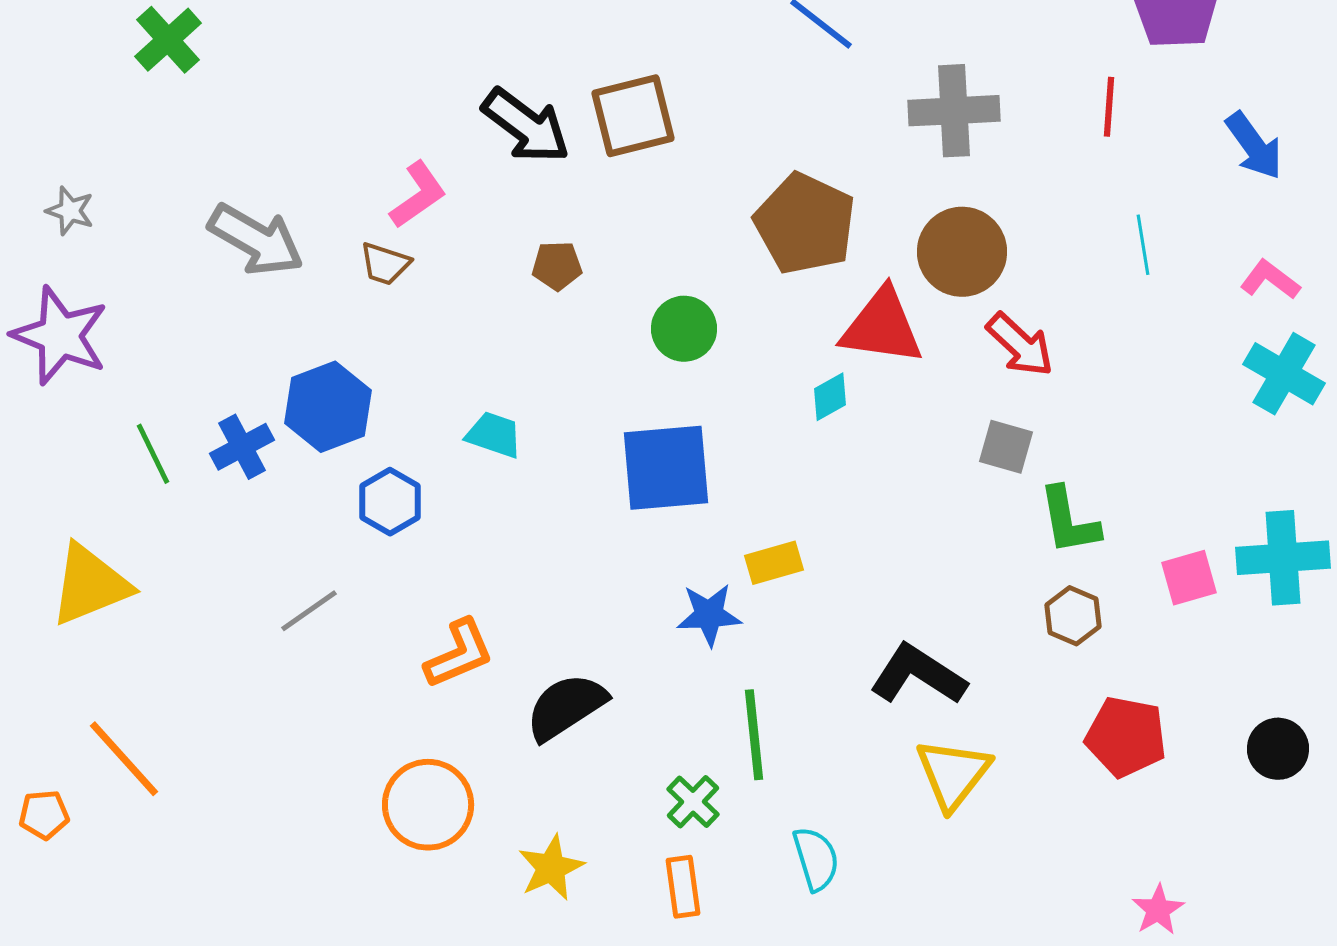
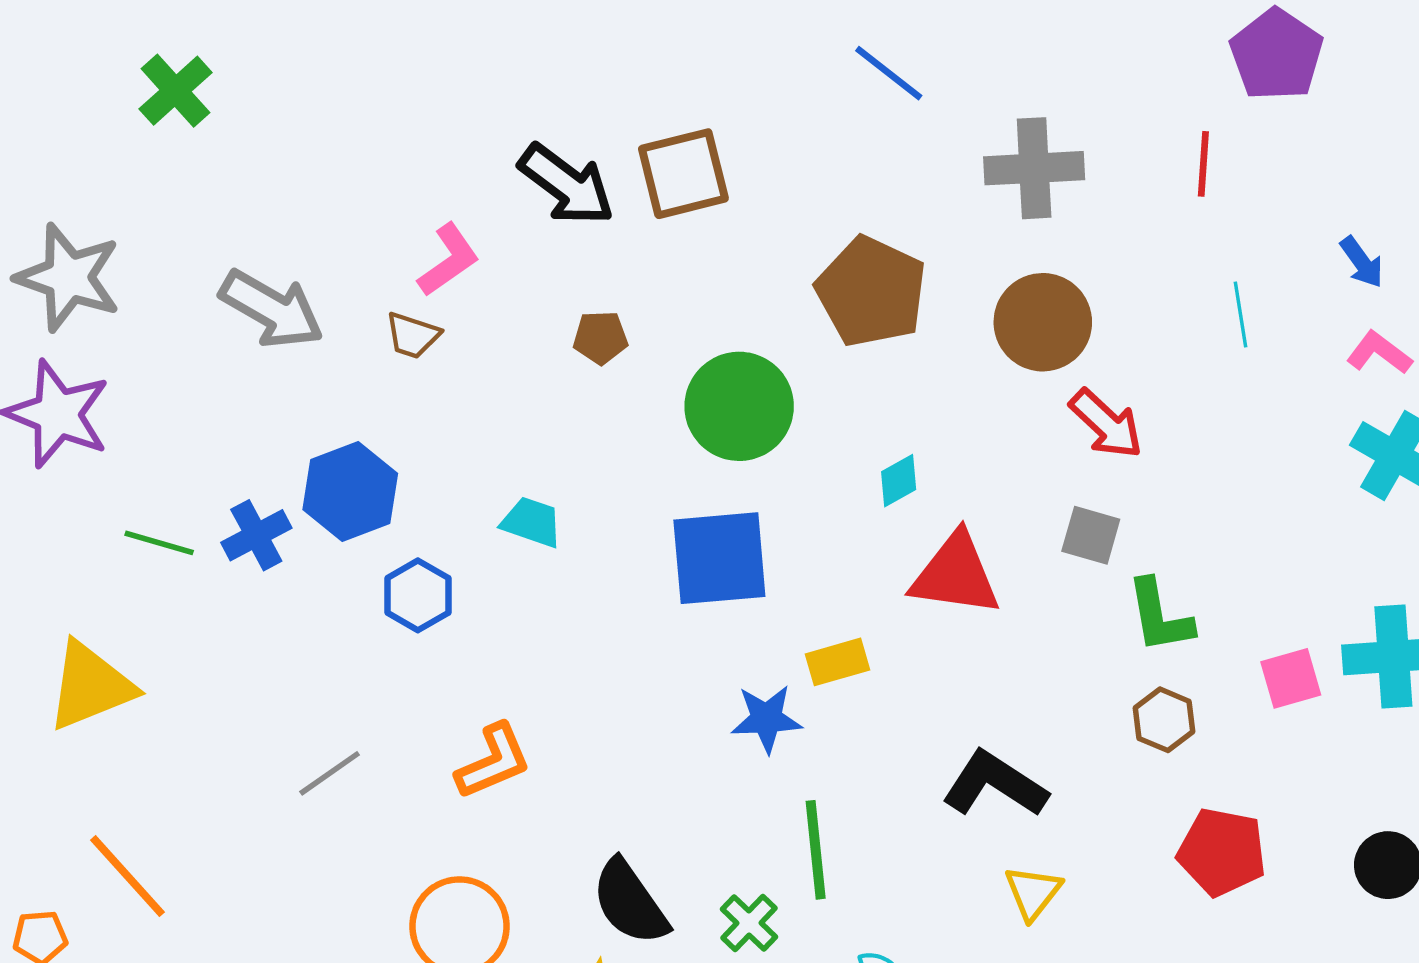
blue arrow: (1254, 146) -> (1362, 262), moved, size x0.7
gray star: (70, 211) -> (68, 277), size x2.0
red triangle: (882, 327) -> (955, 575), moved
green circle: (684, 329) -> (739, 406), size x1.5
green line: (153, 454) -> (159, 543), turned -48
gray line: (309, 611) -> (330, 773), moved
black semicircle: (566, 707) -> (630, 902), moved, turned -92
yellow triangle: (953, 774) -> (1033, 892), size x0.7

